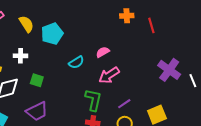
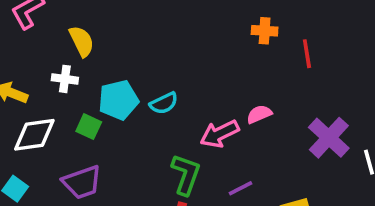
yellow semicircle: (26, 24) -> (82, 41), moved
cyan pentagon: (52, 34) -> (118, 100), moved
pink semicircle: (103, 52) -> (259, 114), moved

